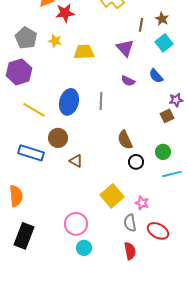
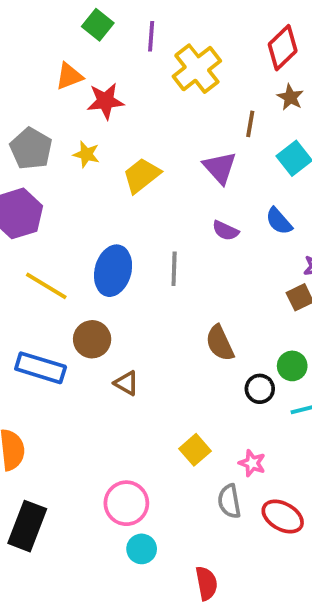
brown star: (162, 19) -> (290, 97), moved
yellow trapezoid: (84, 52) -> (142, 175), turned -35
black circle: (136, 162) -> (260, 389), moved
yellow square: (112, 196) -> (195, 450), size x0.7
red semicircle: (130, 251) -> (206, 583), moved

